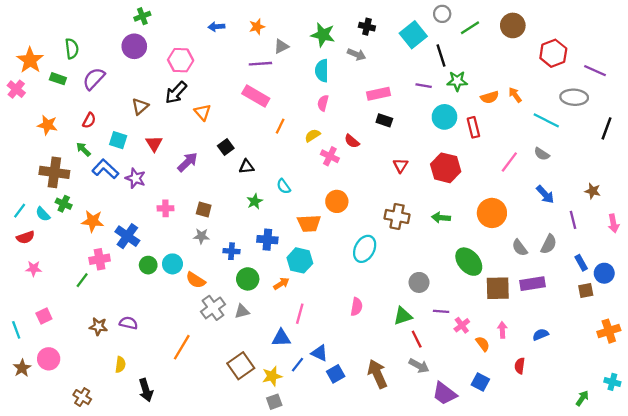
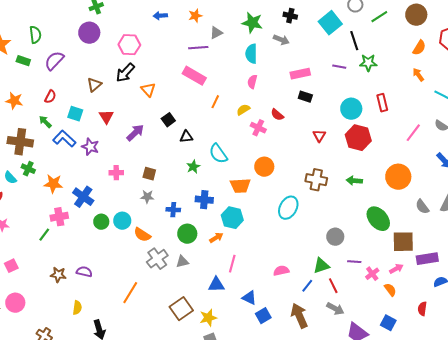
orange semicircle: (490, 97) -> (419, 48), moved, turned -42
cyan circle: (444, 117) -> (351, 109), moved
cyan semicircle: (284, 186) -> (218, 154), size x1.5
purple rectangle: (532, 284) -> (427, 259), moved
pink semicircle: (357, 307) -> (281, 271), moved, turned -112
pink arrow: (502, 330) -> (396, 269), moved, turned 64
blue line: (297, 365) -> (307, 286), moved

